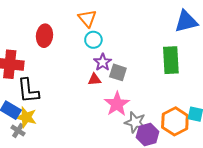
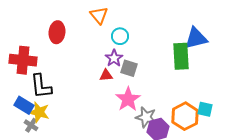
blue triangle: (186, 21) -> (196, 38), moved
cyan circle: (93, 40) -> (120, 36), moved

